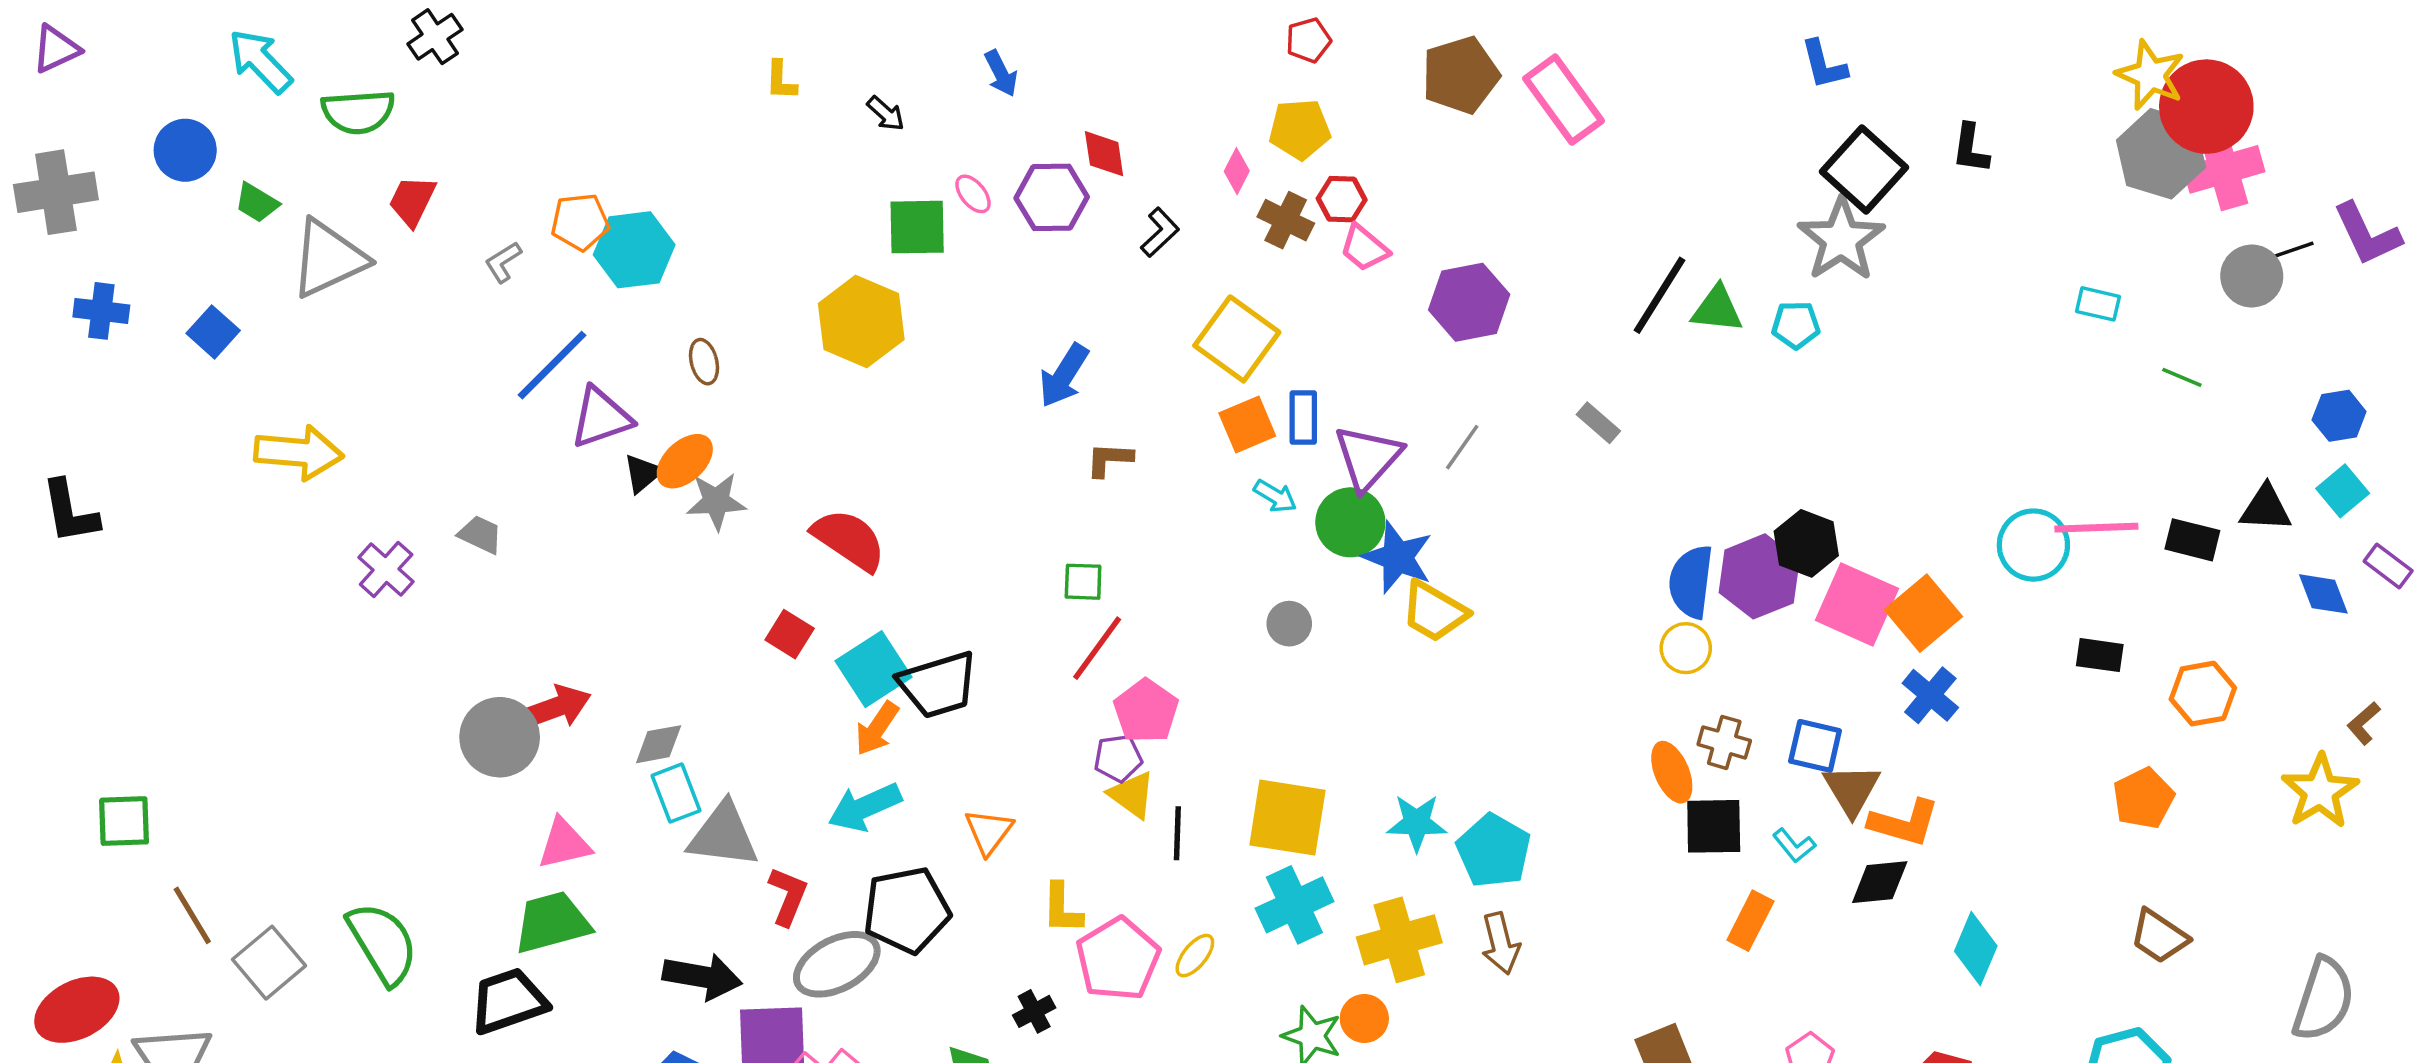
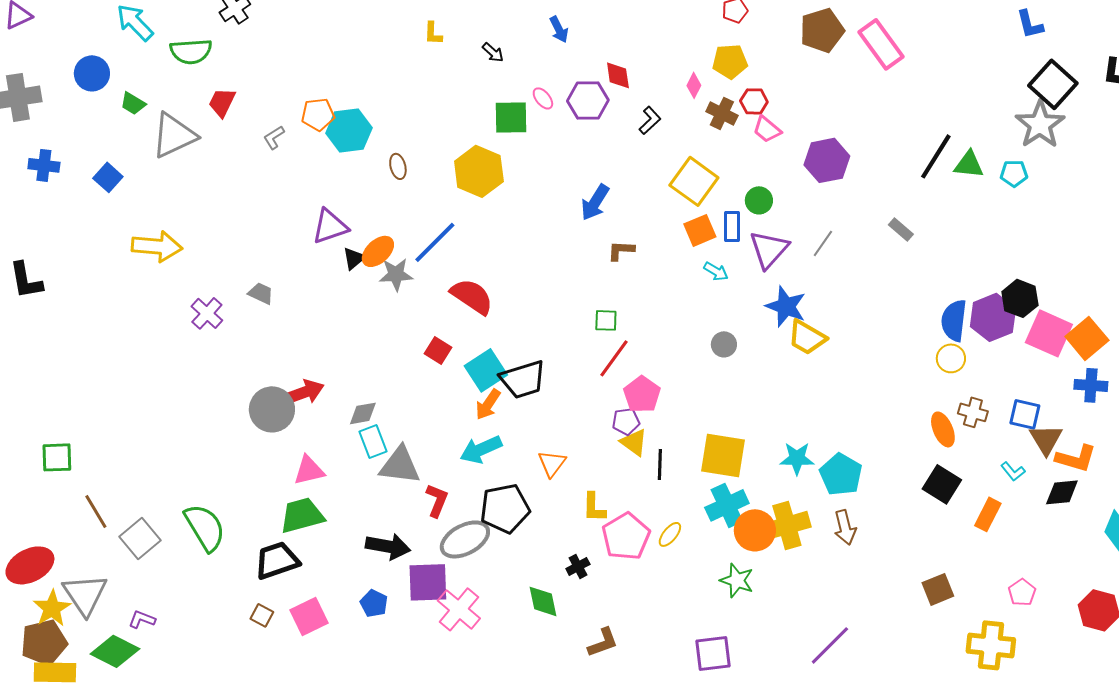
brown ellipse: (704, 362) -> (398, 166), moved
blue line: (552, 365) -> (435, 242), moved
green circle: (1350, 522) -> (759, 200), moved, size x0.7
blue cross: (1930, 695) -> (1091, 385), turned -36
black square: (1714, 826) -> (942, 484), moved, turned 33
orange circle: (1364, 1018) -> (755, 530), moved, size x1.5

